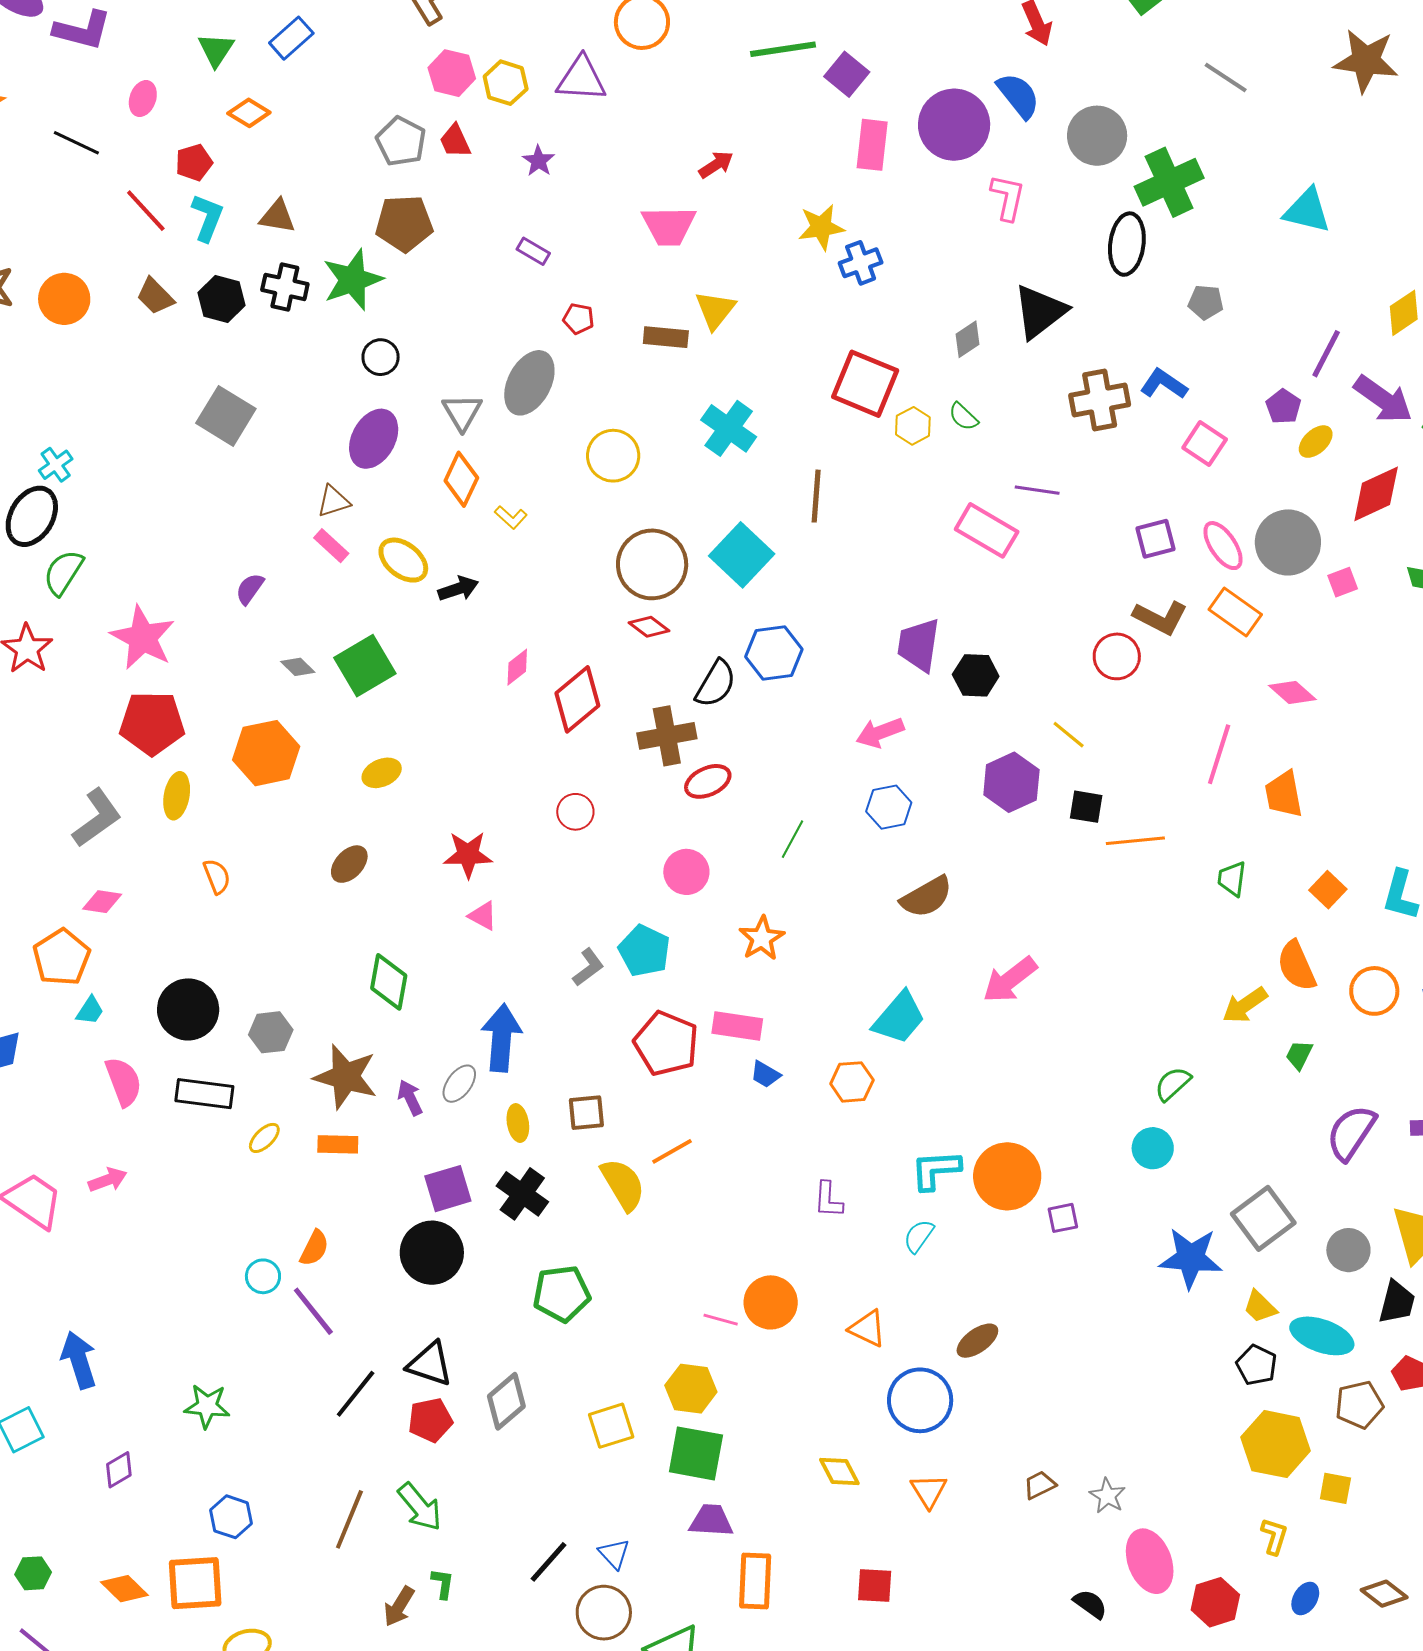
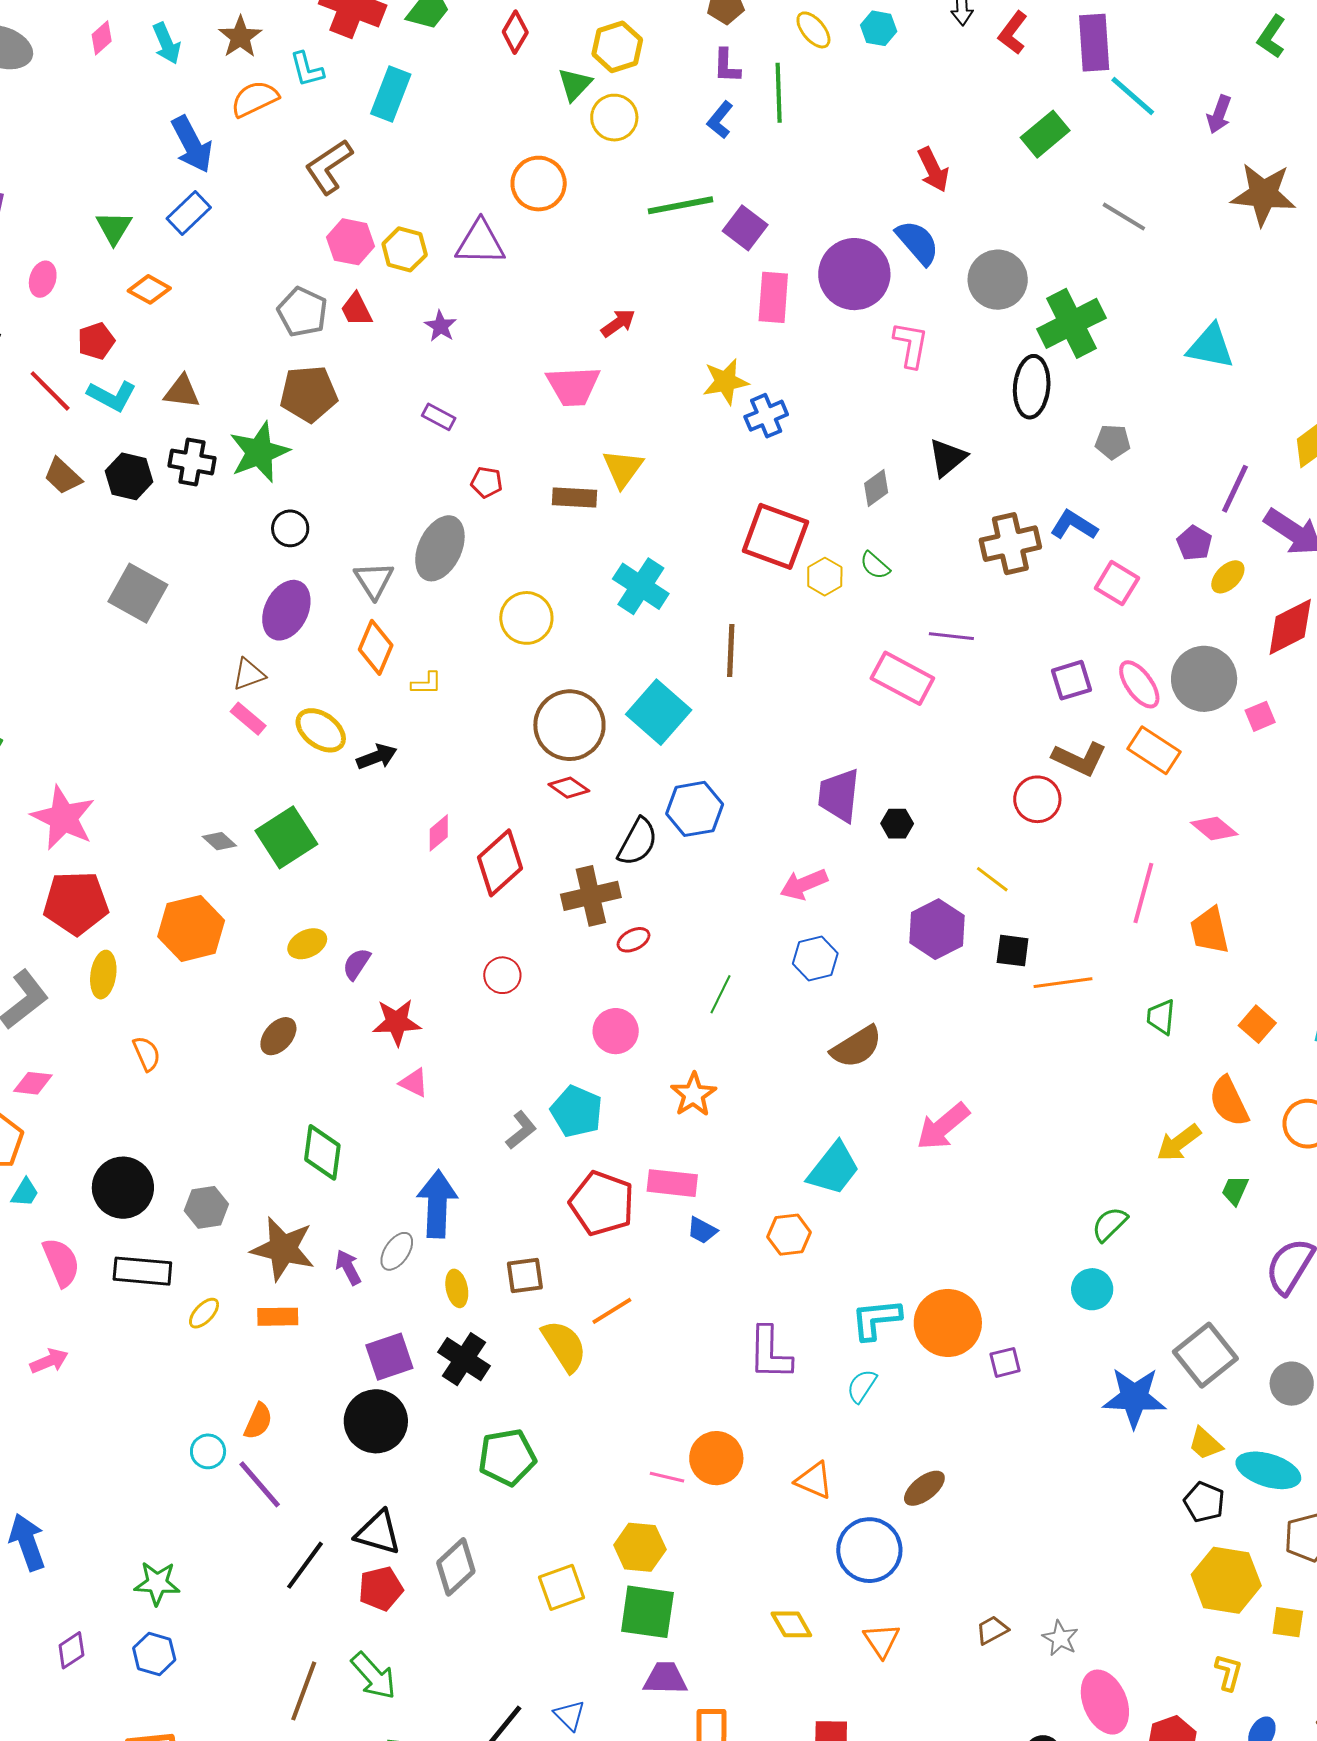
cyan L-shape: (207, 218) -> (112, 396), turned 99
black triangle: (1040, 312) -> (947, 458), size x0.7
yellow L-shape: (511, 517) -> (427, 683), turned -40
purple semicircle: (250, 589) -> (357, 964), moved
black hexagon: (976, 675) -> (897, 824), size x0.7
red ellipse: (708, 781) -> (633, 940), size x0.7
purple L-shape: (828, 1200) -> (770, 1353), size x1.5
blue hexagon: (231, 1517) -> (154, 1654), moved

